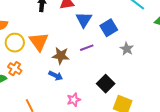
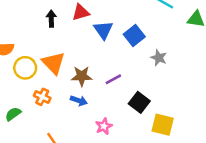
purple line: (87, 48) -> (113, 79), moved
orange cross: (15, 69) -> (42, 97), moved

